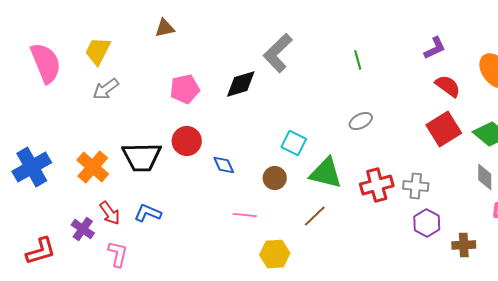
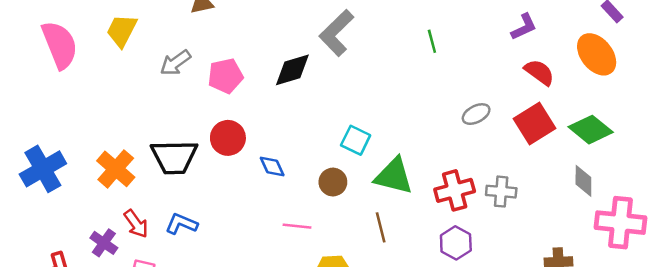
gray arrow: (106, 89) -> (175, 63), moved
gray ellipse: (361, 121) -> (476, 114), moved
brown line: (315, 216) -> (381, 227), turned -60
purple hexagon: (427, 223) -> (456, 243), moved

